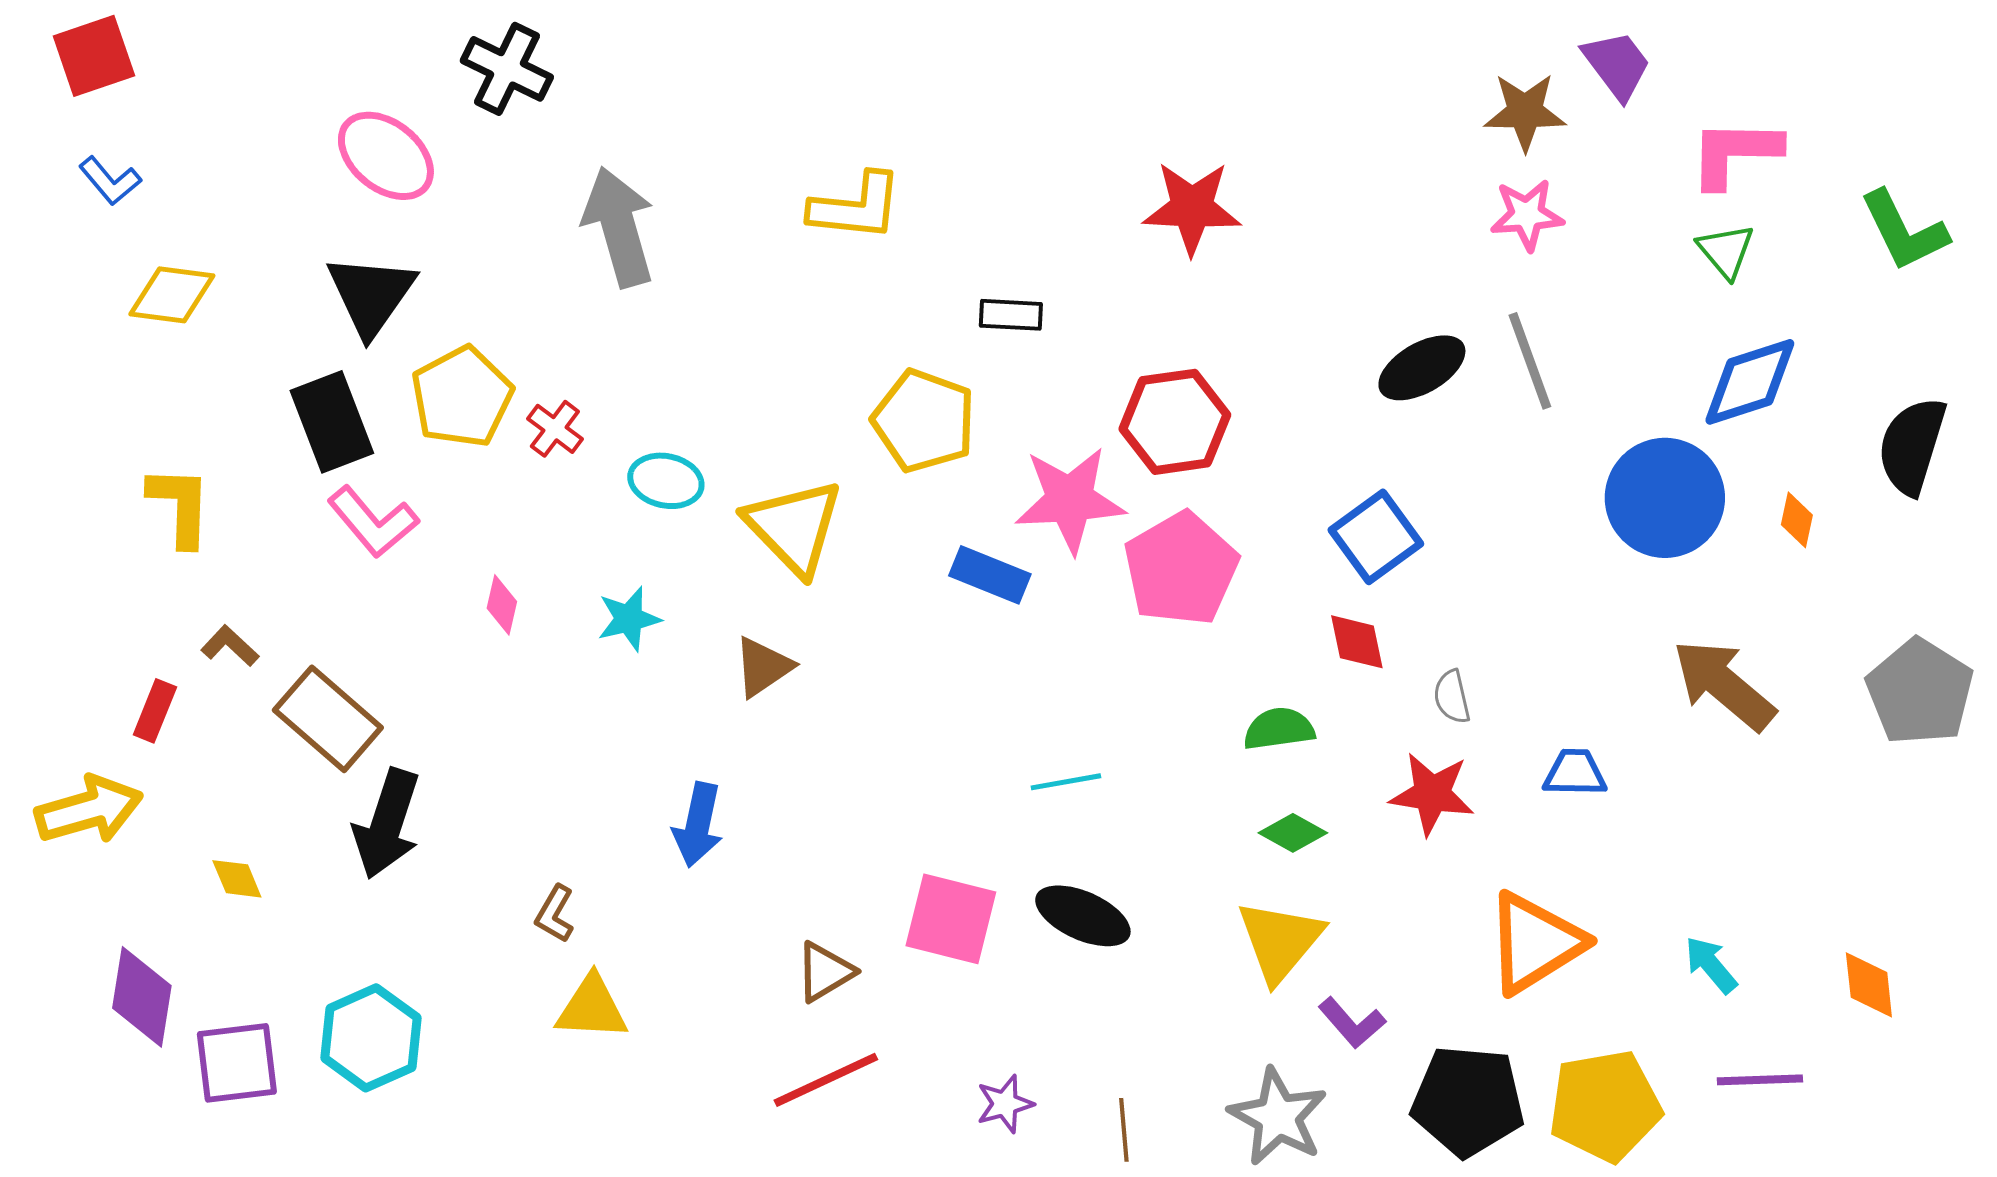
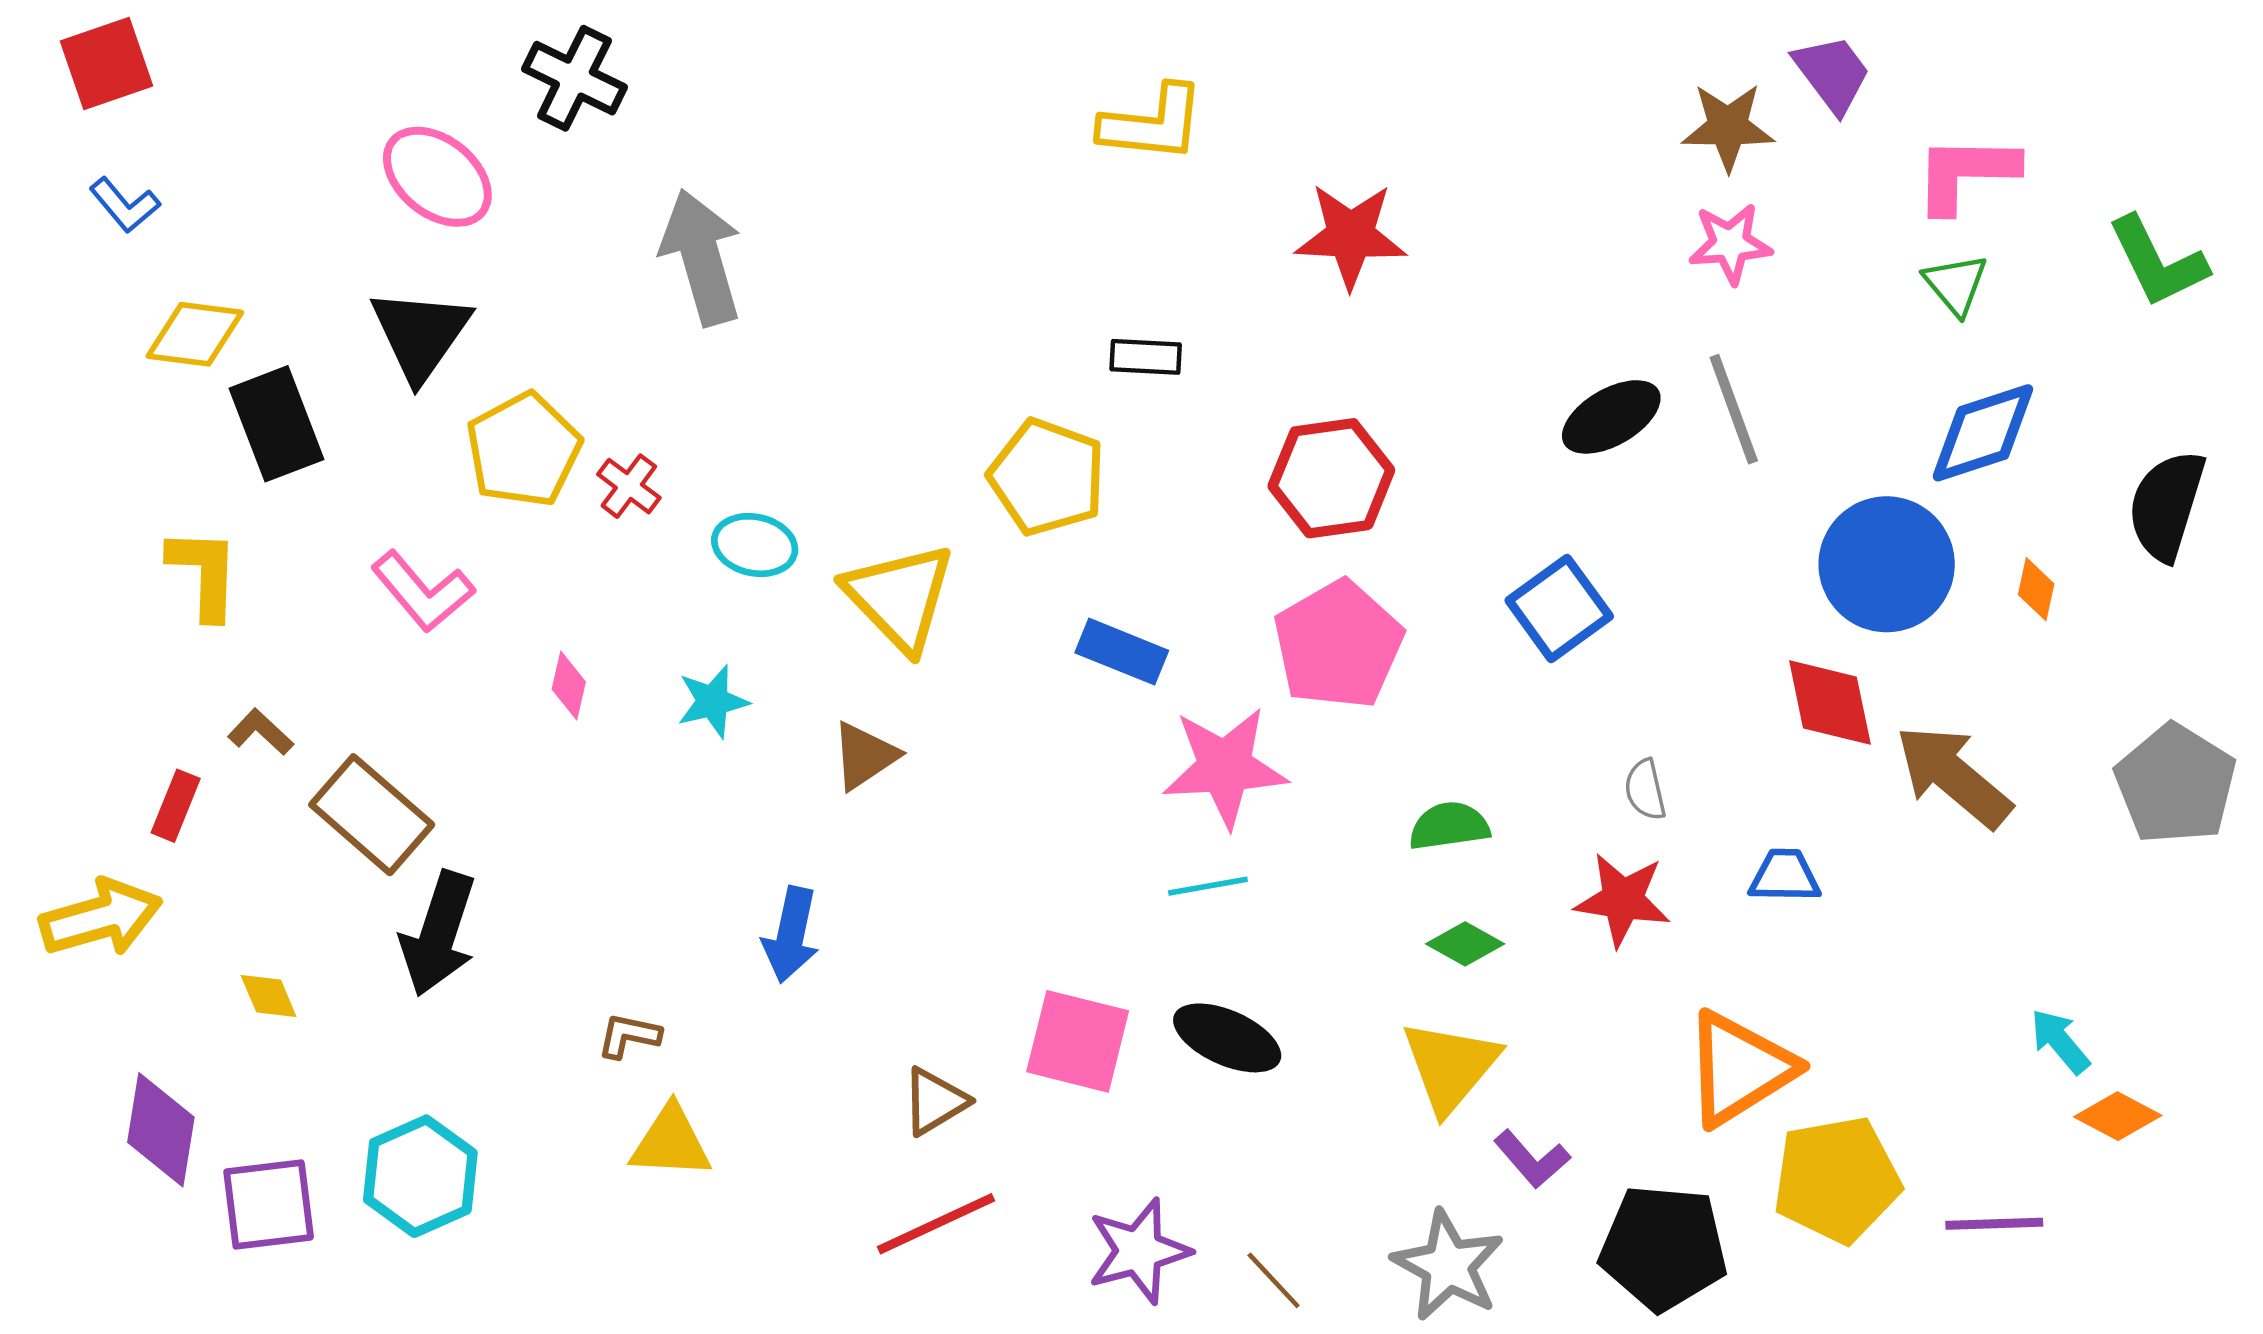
yellow L-shape: (856, 207) -> (1152, 124), moved
black rectangle: (332, 422) -> (276, 424), moved
pink star: (1070, 500) -> (1225, 767), moved
red diamond: (1357, 642) -> (1830, 703), moved, size x1.4
brown L-shape: (555, 914) -> (629, 1036), turned 72
cyan arrow: (1711, 965) -> (2060, 1041), moved
orange diamond: (1869, 985) -> (2118, 1116), turned -56
purple star: (1005, 1104) -> (1139, 1251), size x1.6
yellow pentagon: (1605, 1106) -> (1837, 1180), moved
brown line: (1124, 1130) -> (1274, 1280), turned -38

